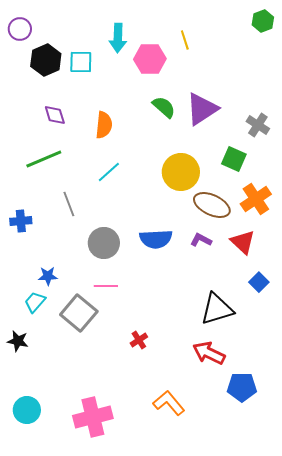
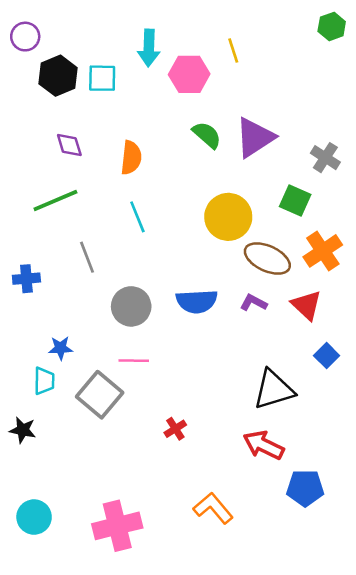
cyan line: (109, 172) -> (137, 217), turned -70
cyan trapezoid: (35, 302) -> (44, 381), turned 140

